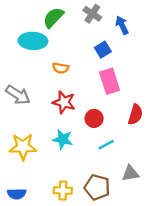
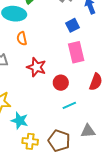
orange semicircle: (61, 68) -> (22, 38), moved, turned 64
cyan star: (63, 139) -> (20, 121), moved

